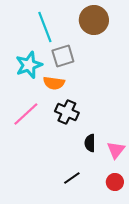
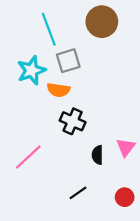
pink line: (26, 114) -> (28, 157), moved
pink triangle: (116, 150) -> (126, 147), moved

